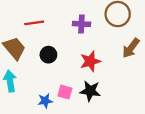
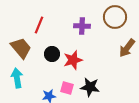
red line: (34, 23) -> (39, 25), turned -60
red star: (90, 61) -> (73, 60), moved

